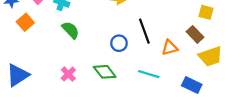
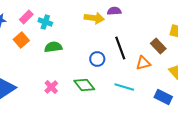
orange square: (25, 22) -> (21, 40), moved
green semicircle: (71, 30) -> (53, 47), turned -54
brown rectangle: (195, 34) -> (158, 46), moved

